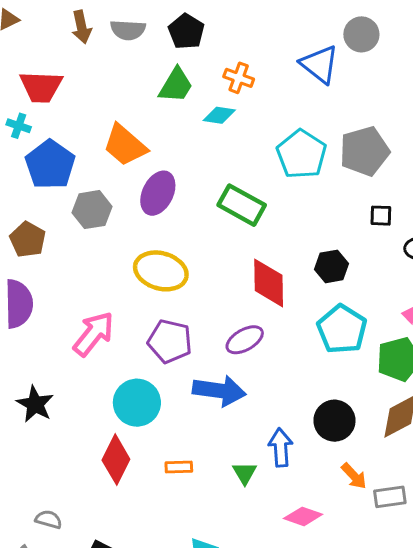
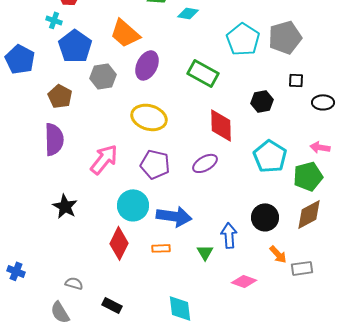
black hexagon: (331, 266) -> (262, 101), moved
blue arrow: (219, 391) -> (174, 216), moved

